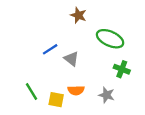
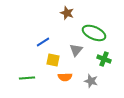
gray triangle: (71, 59) -> (76, 50), moved, turned 32
green line: (31, 91) -> (27, 78), turned -63
yellow square: (56, 100) -> (53, 60), moved

